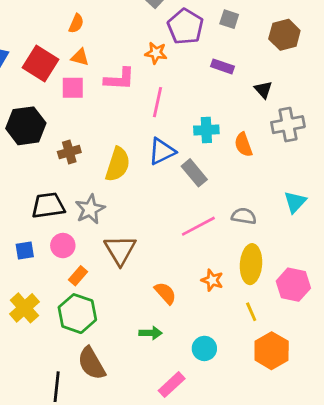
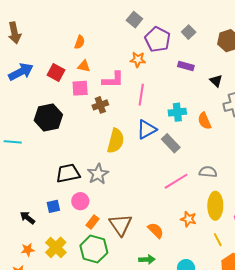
gray square: (229, 19) -> (189, 32), turned 32
red square: (40, 64) -> (56, 72), size x0.7
brown cross: (69, 152) -> (100, 105), moved
brown triangle: (120, 250) -> (121, 225), moved

